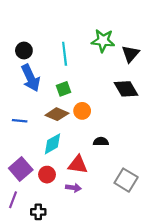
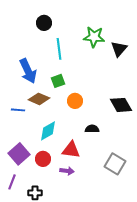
black circle: (24, 51) -> (44, 23), moved
black diamond: (126, 89) -> (121, 105), moved
brown diamond: (57, 114) -> (39, 99), moved

